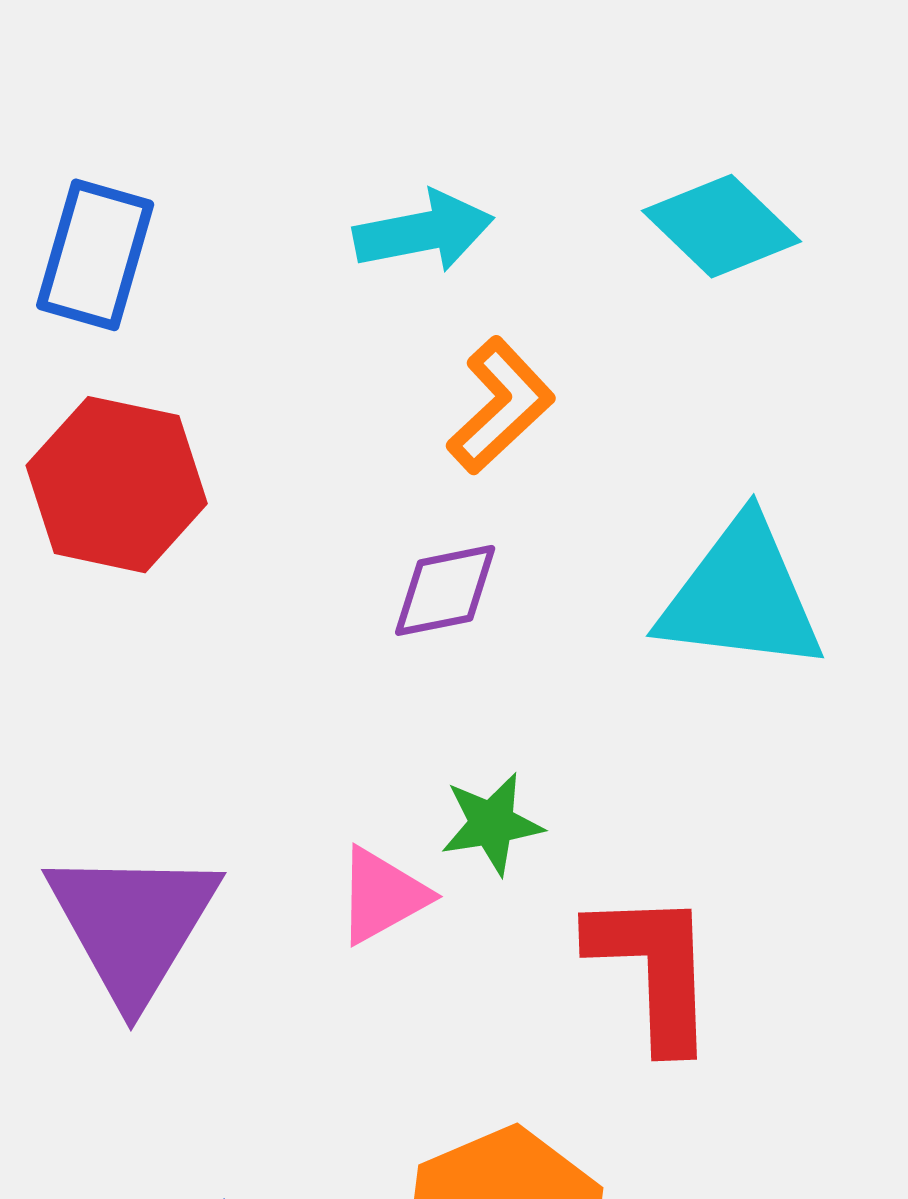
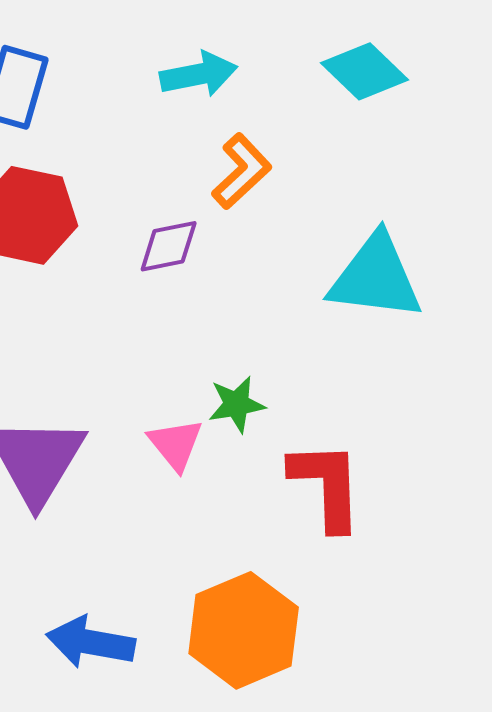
purple diamond: (445, 590) -> (169, 246), moved
pink triangle: (382, 896) -> (176, 444), turned -40

